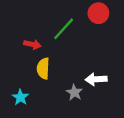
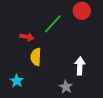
white arrow: (96, 79) -> (80, 66), turned 96
gray star: (74, 92) -> (66, 87), moved

